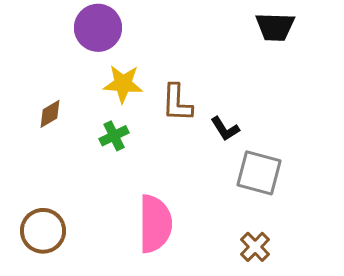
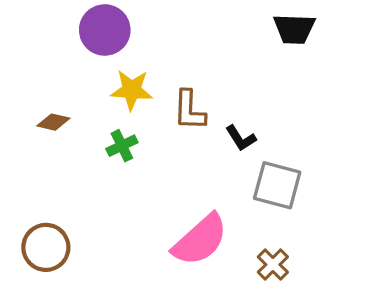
brown diamond: (50, 114) -> (53, 122), turned 44
pink semicircle: (155, 224) -> (200, 240), moved, turned 48

